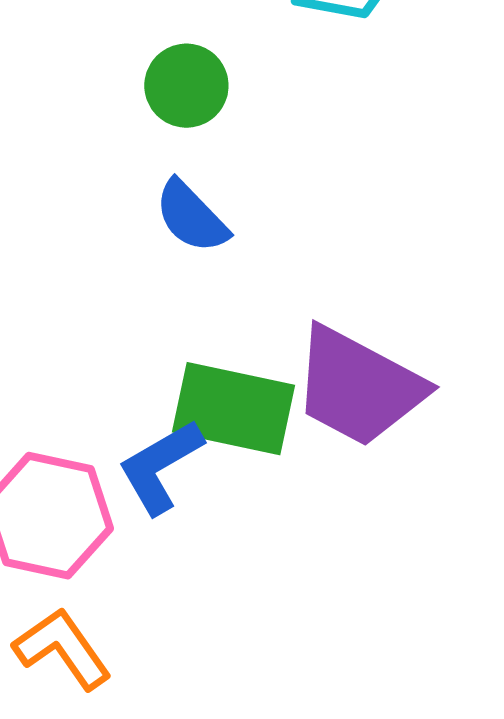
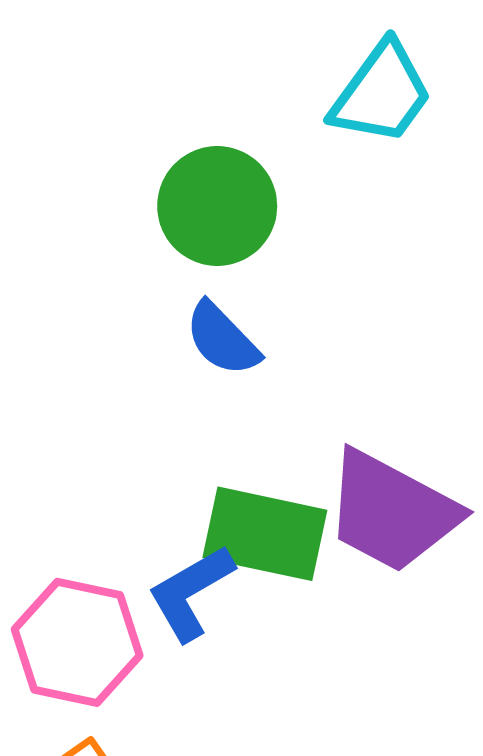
green circle: (186, 86) -> (217, 206), size x1.4

